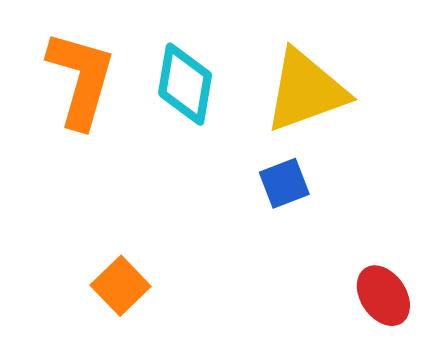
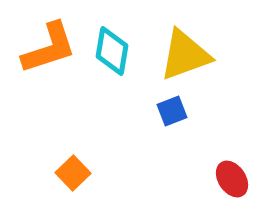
orange L-shape: (81, 79) -> (49, 48), turned 56

